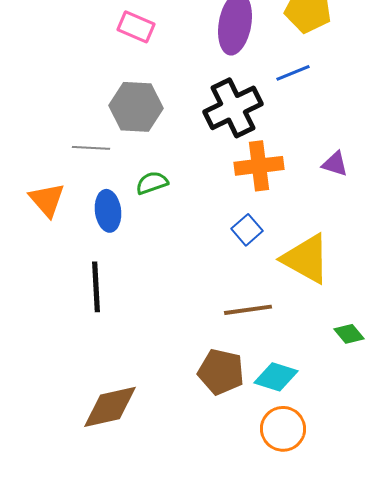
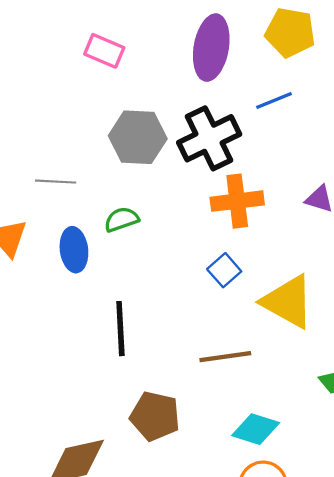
gray hexagon: (136, 107) -> (138, 137), moved
black line: (96, 287) -> (120, 329), moved
brown pentagon: (221, 372) -> (155, 416), moved

